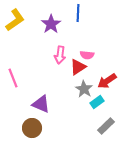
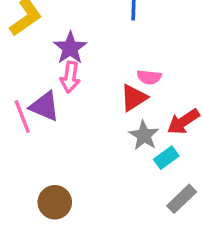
purple star: (51, 24) -> (70, 48), moved
pink arrow: (60, 55) -> (70, 77), moved
purple triangle: (41, 104) -> (44, 106), moved

